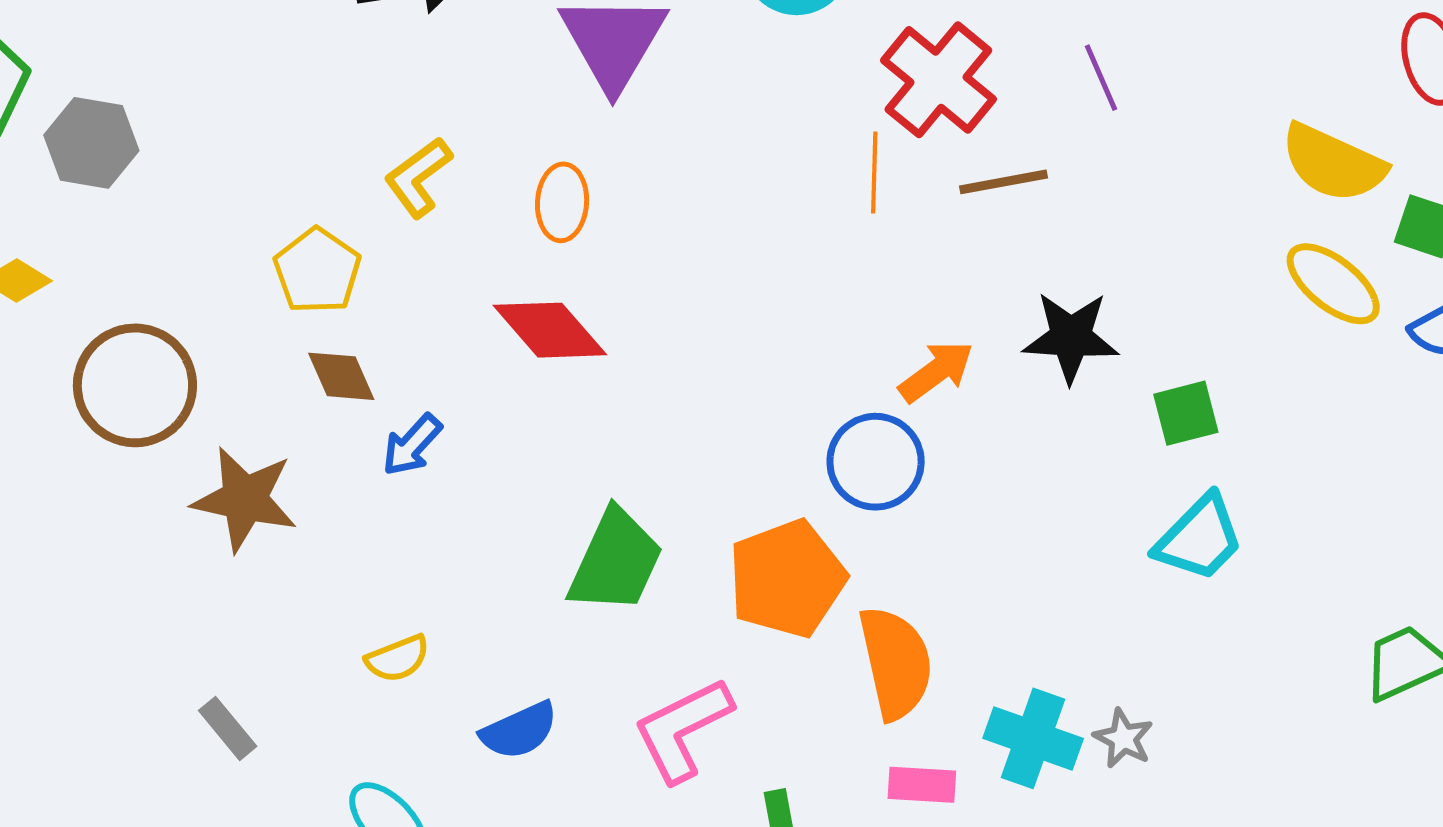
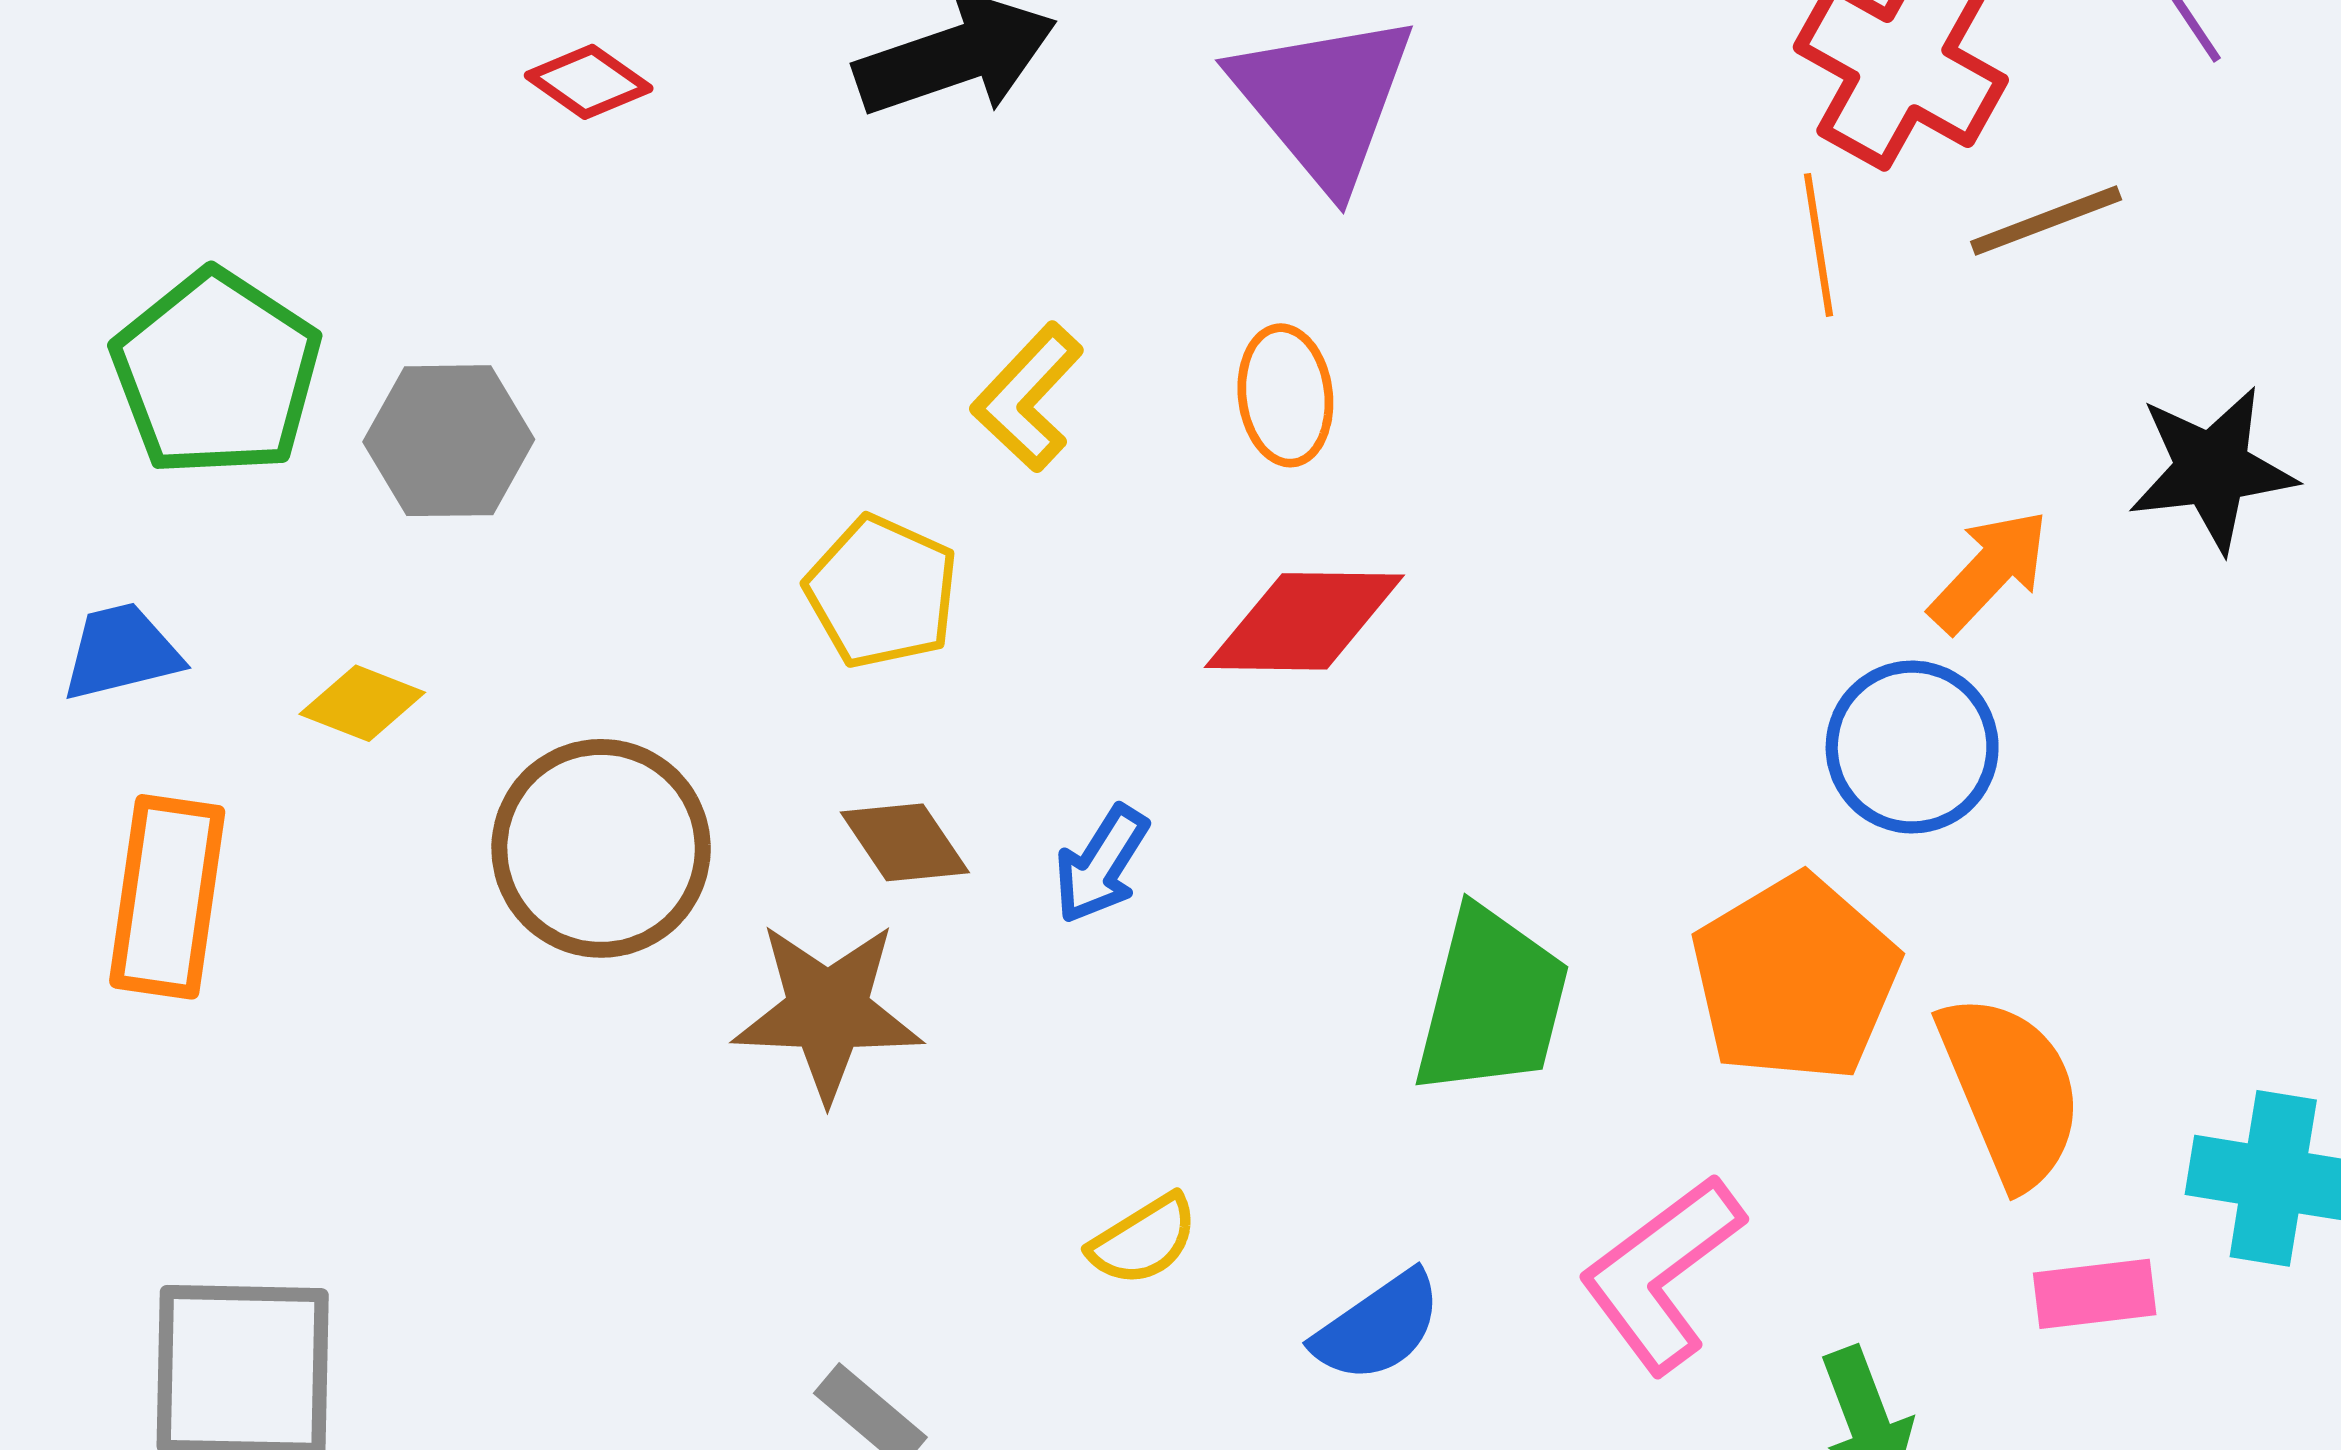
red diamond: (550, 330) -> (1304, 621), turned -38
brown diamond: (341, 376) -> (905, 842), moved

